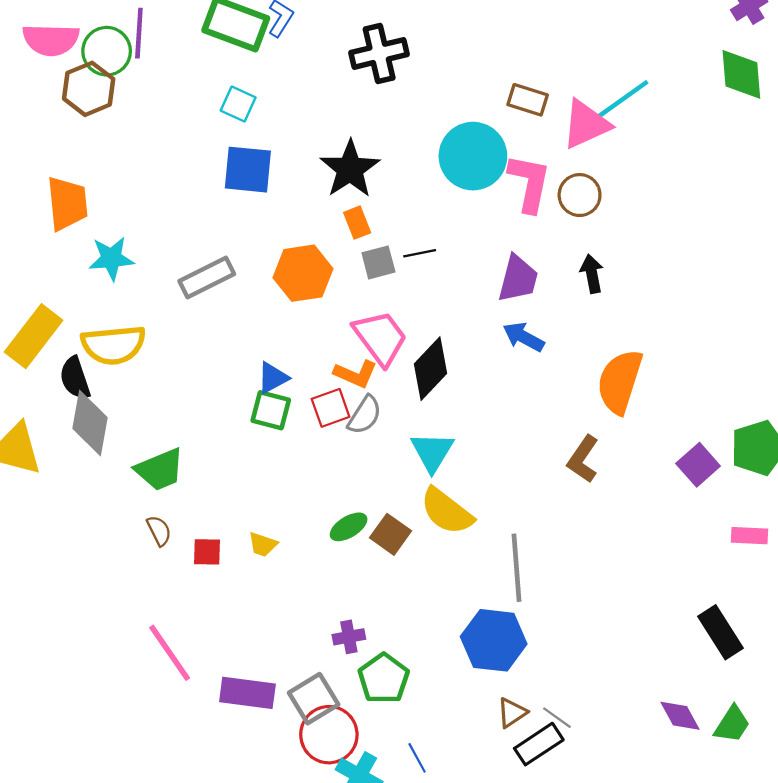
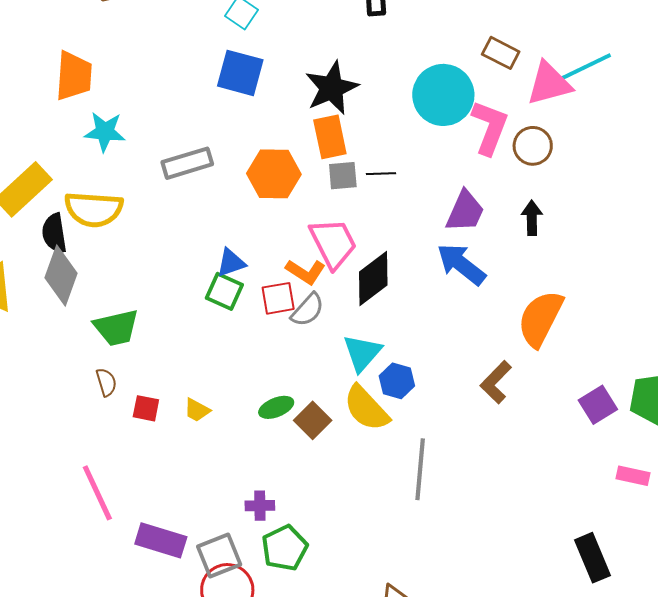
orange rectangle: (357, 223) -> (330, 137), size x1.5
blue arrow: (524, 337) -> (461, 264), size x1.4
blue hexagon: (494, 640) -> (397, 381), moved, size x0.6

